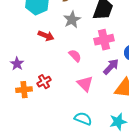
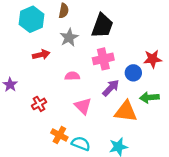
red arrow: (46, 36) -> (41, 55), turned -35
pink semicircle: (75, 56) -> (72, 76), turned -48
orange cross: (24, 90) -> (59, 135), moved, turned 35

